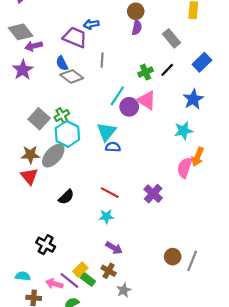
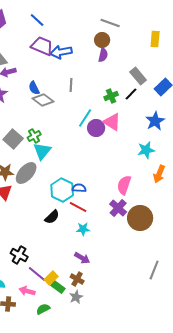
blue arrow: (91, 24) -> (61, 52), size x1.5
purple trapezoid: (75, 37) -> (42, 46), moved
gray rectangle: (172, 38) -> (138, 76), moved
cyan triangle: (106, 132) -> (42, 151), moved
cyan hexagon: (67, 134) -> (62, 190), moved
blue semicircle: (113, 147) -> (79, 188), moved
pink semicircle: (185, 168) -> (124, 185), moved
black semicircle: (66, 197) -> (52, 217), moved
cyan star: (106, 216) -> (83, 229), moved
brown circle: (173, 257) -> (140, 218), moved, size x1.6
purple line: (69, 281) -> (37, 274), moved
gray star: (124, 290) -> (76, 297), moved

